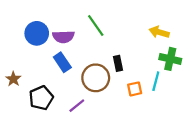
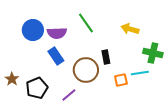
yellow arrow: (159, 32) -> (130, 29), moved
brown star: (13, 79) -> (12, 79), moved
cyan line: (156, 81) -> (140, 73), turned 66

